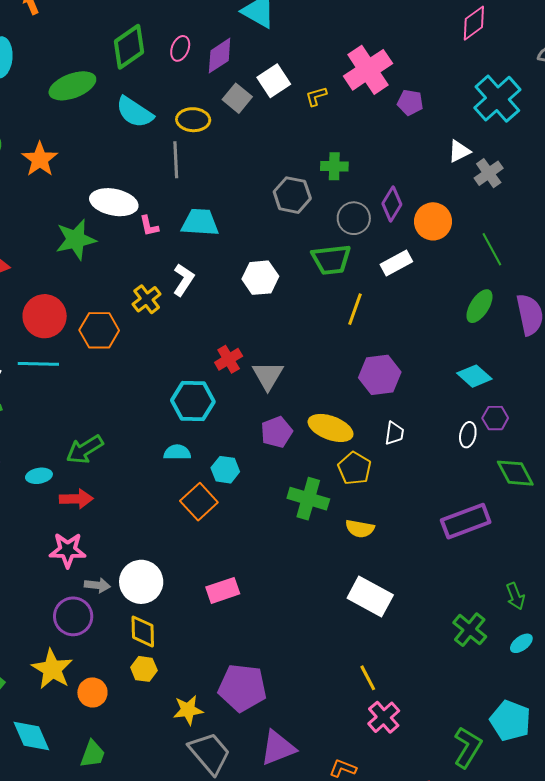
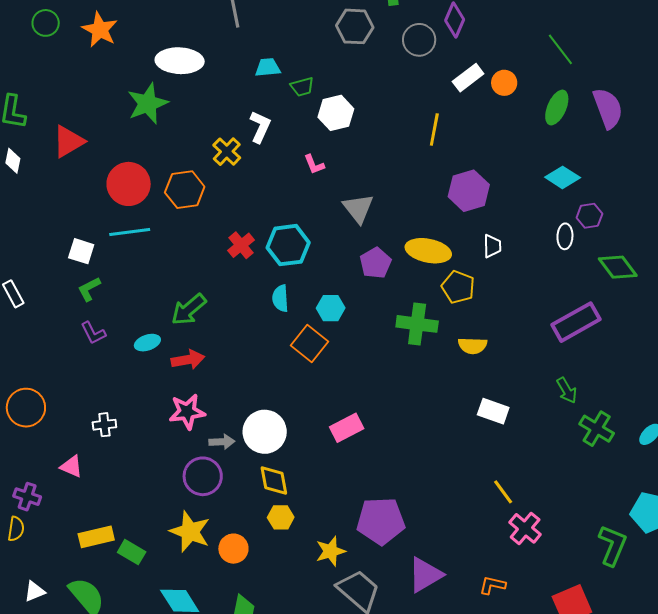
orange circle: (433, 221) -> (504, 83), moved, size x0.7
cyan trapezoid: (200, 222) -> (268, 68), size x0.7
pink L-shape: (149, 226) -> (314, 164), moved
green trapezoid: (331, 260) -> (302, 87), moved, size x0.6
red cross: (229, 359) -> (241, 245), moved
cyan semicircle: (177, 452) -> (280, 298), turned -84
white rectangle: (370, 596) -> (493, 411), size x0.7
green arrow: (515, 596) -> (567, 390), moved

